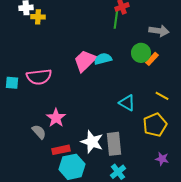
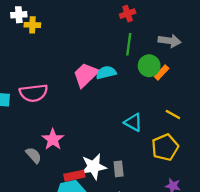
green line: (116, 19) -> (129, 44), moved
white star: (92, 142) -> (94, 167), turned -30
gray rectangle: (114, 144) -> (119, 169), size x0.6
red rectangle: (61, 150) -> (74, 176), moved

